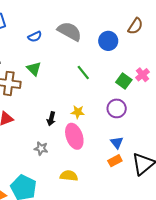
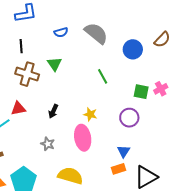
green square: (124, 81) -> (141, 92), turned -35
black arrow: (51, 119) -> (53, 111), moved
yellow semicircle: (69, 176) -> (70, 176), size x1.4

